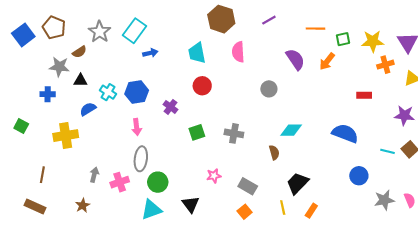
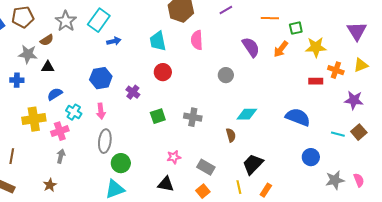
brown pentagon: (54, 28) -> (23, 17), turned -30
yellow star: (373, 41) -> (316, 47), moved
orange cross: (385, 65) -> (336, 70), moved, turned 35
cyan cross: (108, 92) -> (74, 112), moved
pink cross: (120, 182) -> (60, 131), moved
black triangle: (191, 204) -> (166, 184), moved, turned -42

